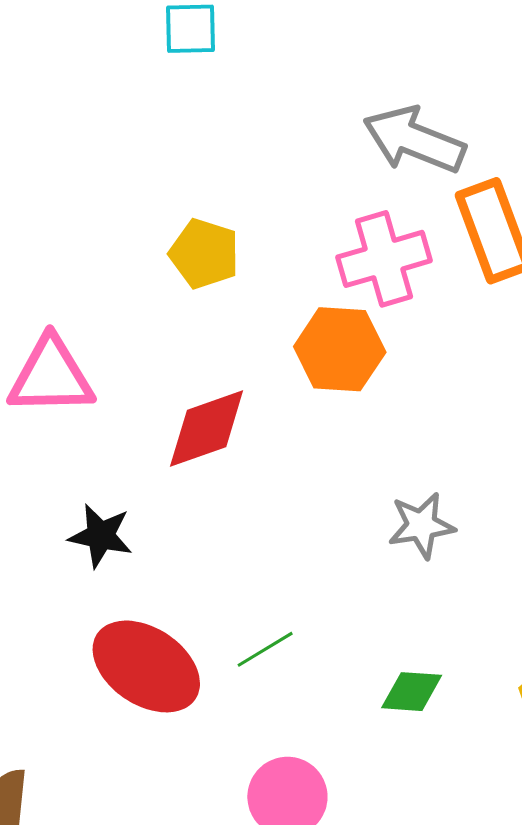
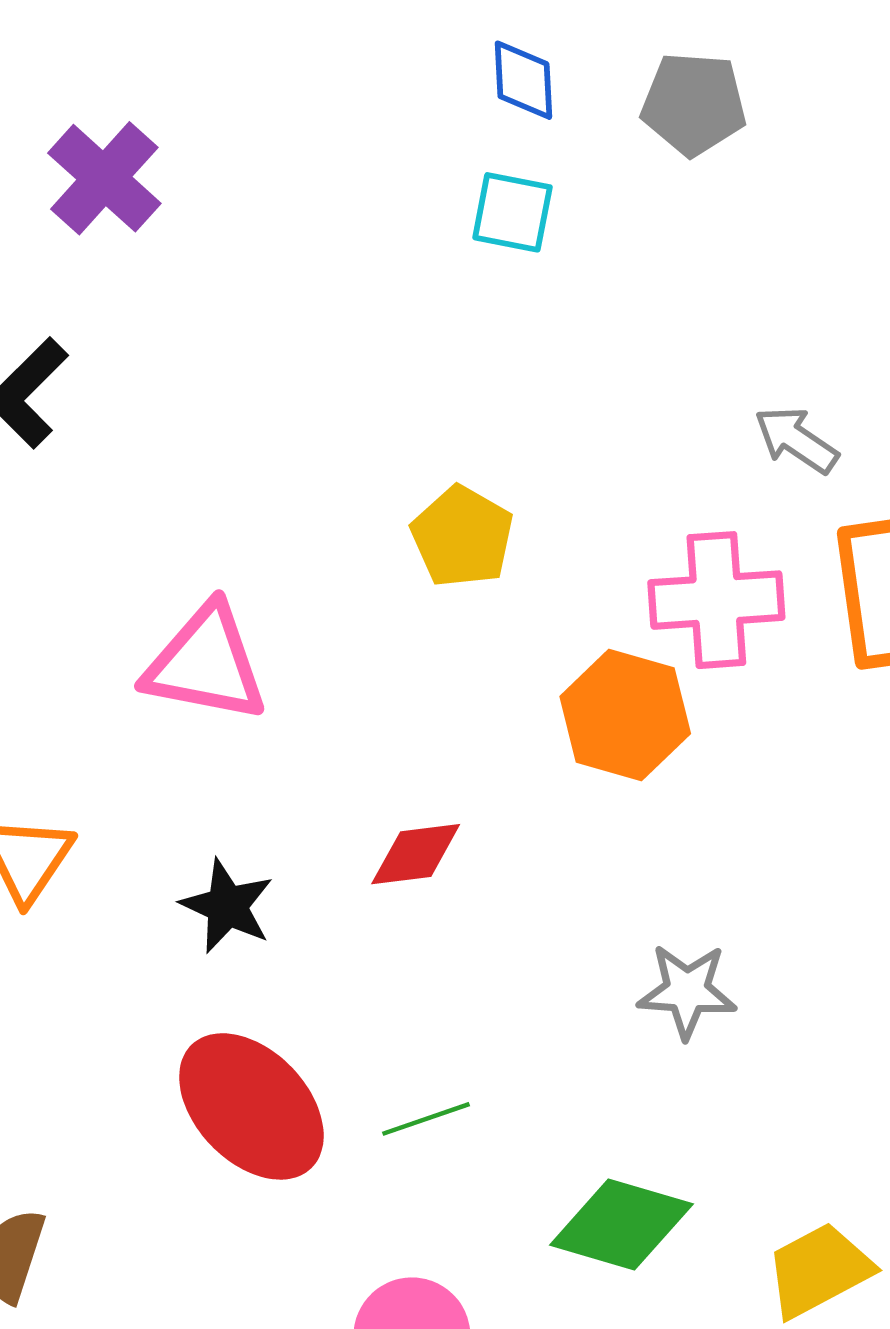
gray arrow: (414, 140) -> (796, 440), size x0.6
red diamond: (207, 428) -> (416, 854), moved, size x0.7
green diamond: (412, 692) -> (621, 1224), size x1.5

